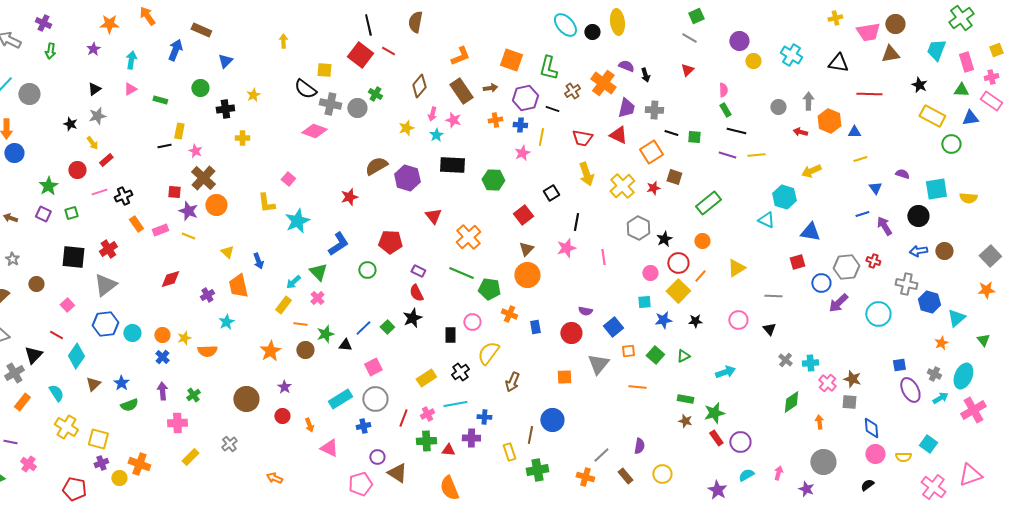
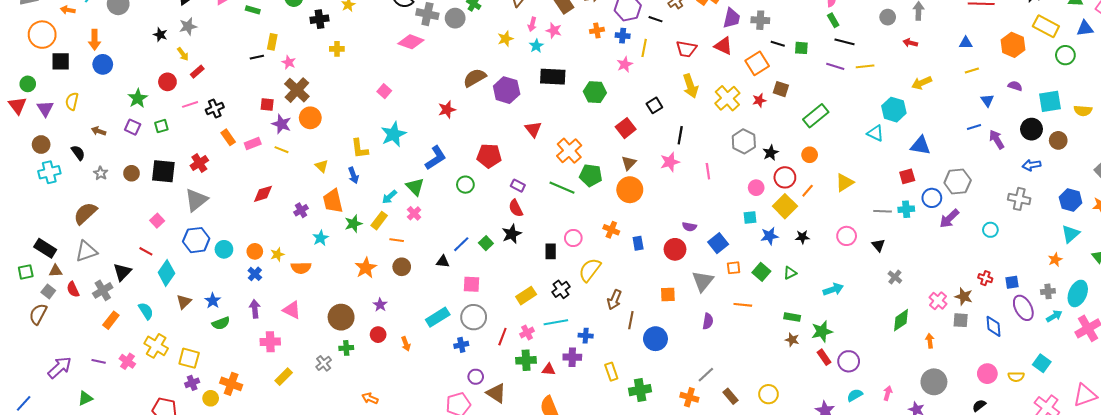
orange hexagon: (829, 121) -> (1013, 45), moved
yellow L-shape: (266, 203) -> (360, 149), moved
brown circle: (944, 251) -> (1058, 140), moved
red cross: (873, 261) -> (985, 278), moved
brown circle: (36, 284) -> (132, 173), moved
green pentagon: (489, 289) -> (591, 175), moved
blue hexagon: (929, 302) -> (1071, 200), moved
cyan circle: (878, 314) -> (990, 230), size x0.6
green star: (325, 334) -> (353, 224), moved
cyan cross: (810, 363) -> (906, 209), moved
pink square: (373, 367) -> (472, 284), turned 30
gray cross: (934, 374) -> (1048, 291), turned -32
green cross: (193, 395) -> (346, 348), moved, turned 32
blue diamond: (871, 428) -> (993, 326), moved
brown line: (530, 435) -> (631, 320), moved
purple semicircle: (639, 446) -> (708, 321), moved
pink triangle: (329, 448) -> (292, 310), moved
pink cross: (28, 464) -> (127, 361), moved

